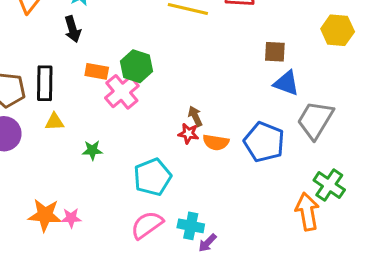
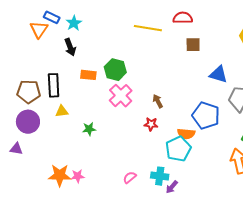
brown square: (275, 52) -> (193, 45), moved
pink cross: (122, 92) -> (121, 96), moved
red star: (188, 133) -> (151, 124), moved
orange semicircle: (216, 142) -> (186, 134), moved
cyan pentagon: (152, 177) -> (178, 149), moved
pink semicircle: (147, 225) -> (130, 177), size x0.6

